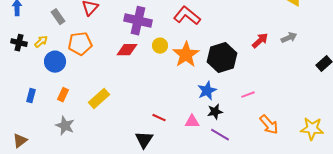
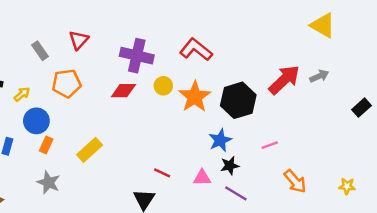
red arrow: (260, 41) -> (284, 80), size x1.6
yellow arrow: (41, 42) -> (22, 94), moved
blue circle: (55, 62) -> (36, 121), moved
yellow star: (312, 129) -> (347, 186), size x0.6

